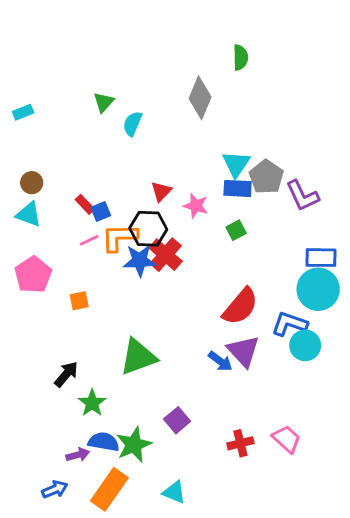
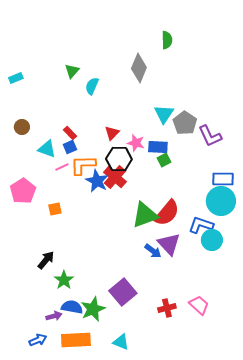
blue rectangle: (238, 188) -> (158, 147), moved
red rectangle: (85, 204) -> (70, 133), moved
cyan triangle: (29, 214) -> (47, 149), moved
black hexagon: (148, 229) -> (119, 159), moved
blue star: (140, 260) -> (97, 181), turned 30
green triangle: (138, 357) -> (145, 215), moved
purple square: (177, 420) -> (123, 292), size x1.5
orange rectangle: (109, 489) -> (76, 340), turned 52

